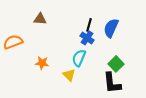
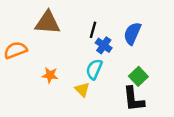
brown triangle: (40, 19) -> (48, 23), size x1.6
black line: (89, 25) -> (93, 30), moved

